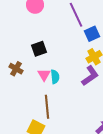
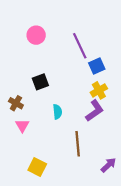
pink triangle: (44, 75) -> (22, 126), moved
brown line: (47, 107) -> (78, 144), moved

